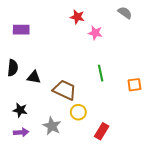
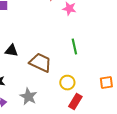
orange square: (134, 85) -> (106, 83), moved
yellow circle: (78, 112) -> (67, 83), moved

